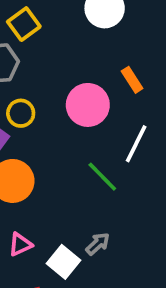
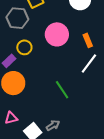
pink circle: (88, 105) -> (57, 34), moved
white line: (136, 144) -> (89, 64), moved

